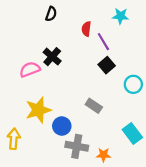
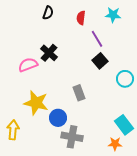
red semicircle: (86, 29) -> (81, 18), moved
gray rectangle: (94, 106) -> (79, 93), moved, turned 35
yellow star: (38, 110) -> (36, 103), turned 30
orange star: (103, 155) -> (115, 144), moved

